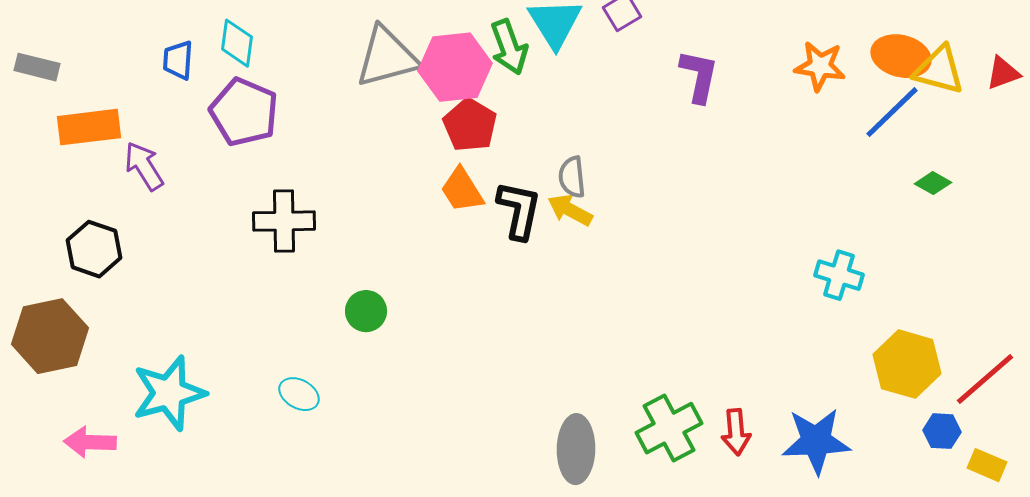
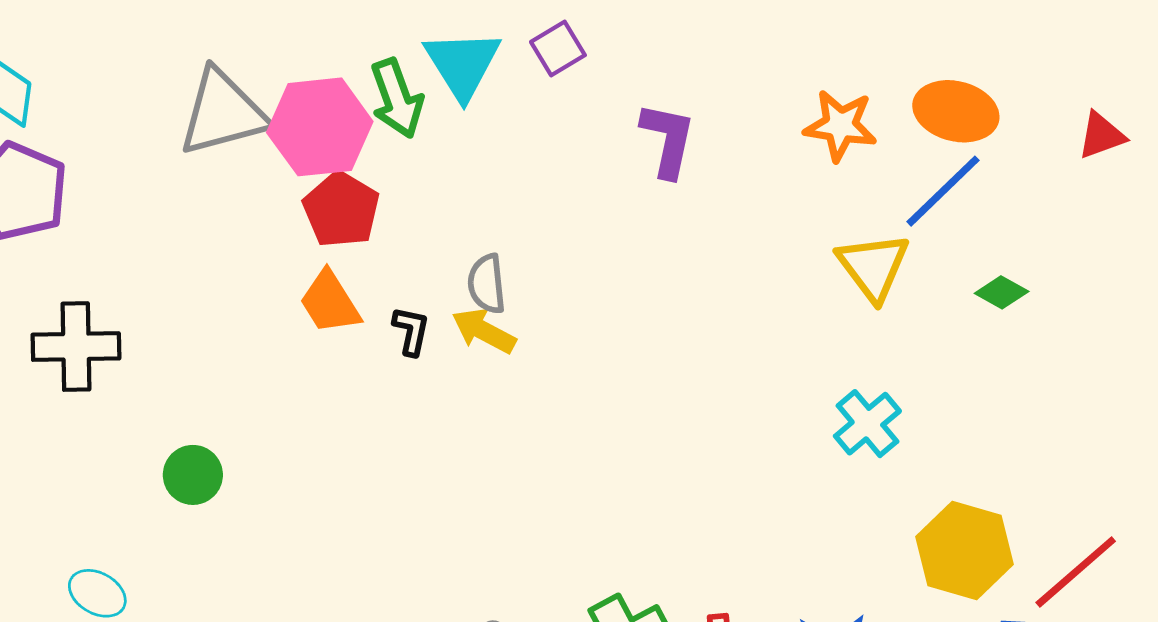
yellow triangle: (939, 70) -> (873, 267), moved, turned 38
black L-shape: (519, 210) -> (411, 331), size x0.6
cyan cross: (839, 275) -> (867, 424), turned 33

